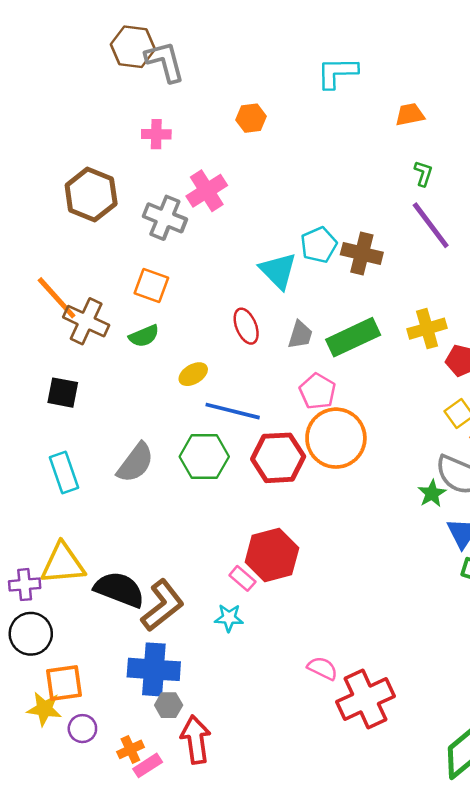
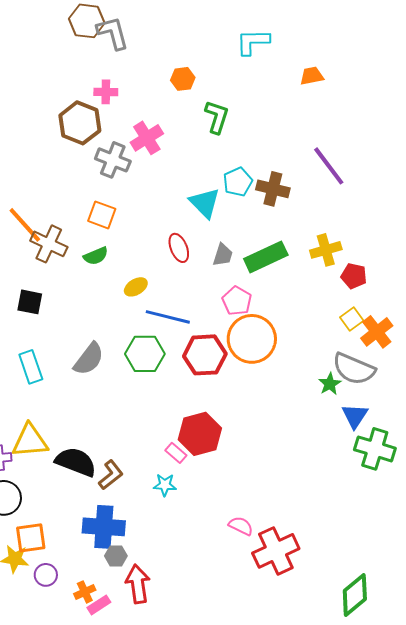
green L-shape: (423, 174) -> (217, 117), moved, size x1.6
brown hexagon: (91, 194) -> (80, 123), moved
brown L-shape: (162, 605) -> (111, 475), size x0.7

